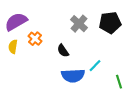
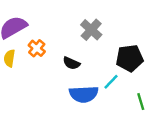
black pentagon: (110, 23) -> (130, 58), moved
black semicircle: (63, 51) -> (71, 63), turned -32

